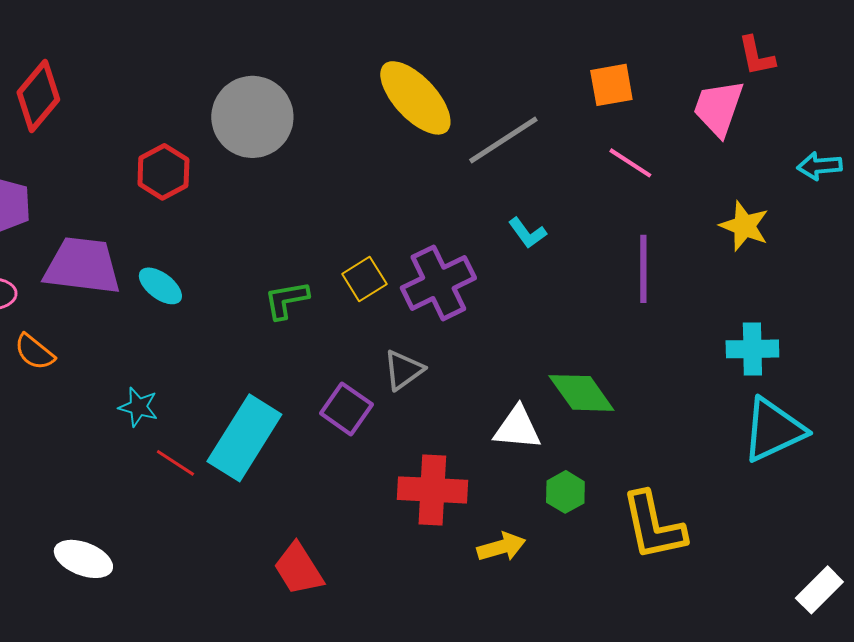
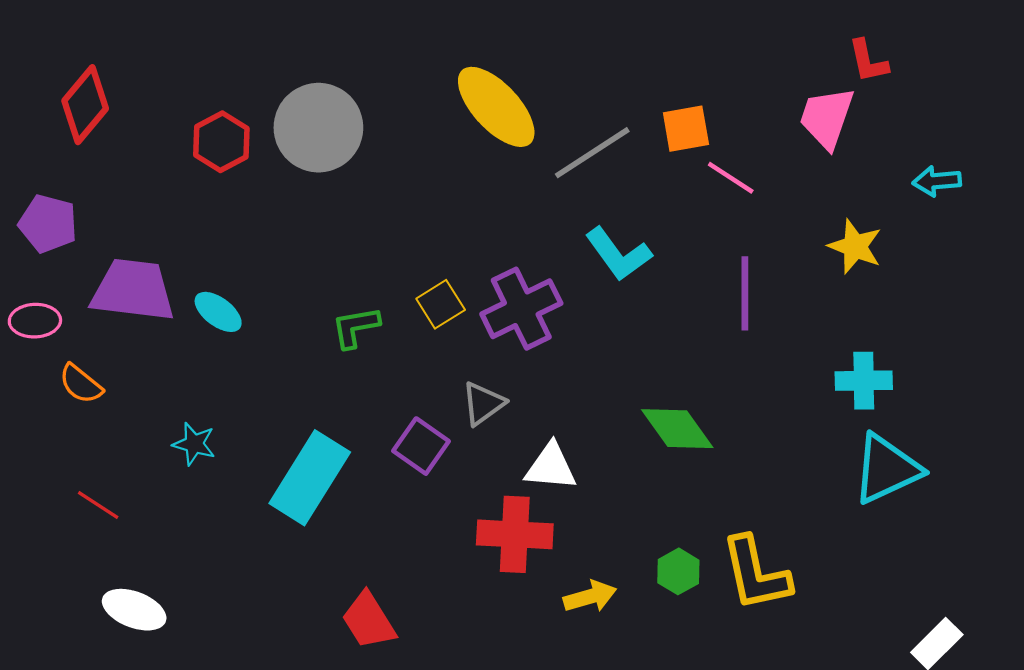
orange square: (611, 85) -> (686, 129), moved
red hexagon: (163, 172) -> (221, 142), moved
cyan L-shape: (527, 233) -> (618, 254), size x1.6
white triangle: (517, 428) -> (551, 467), moved
red line: (175, 463) -> (98, 505), moved
green hexagon: (565, 492) -> (678, 571), moved

